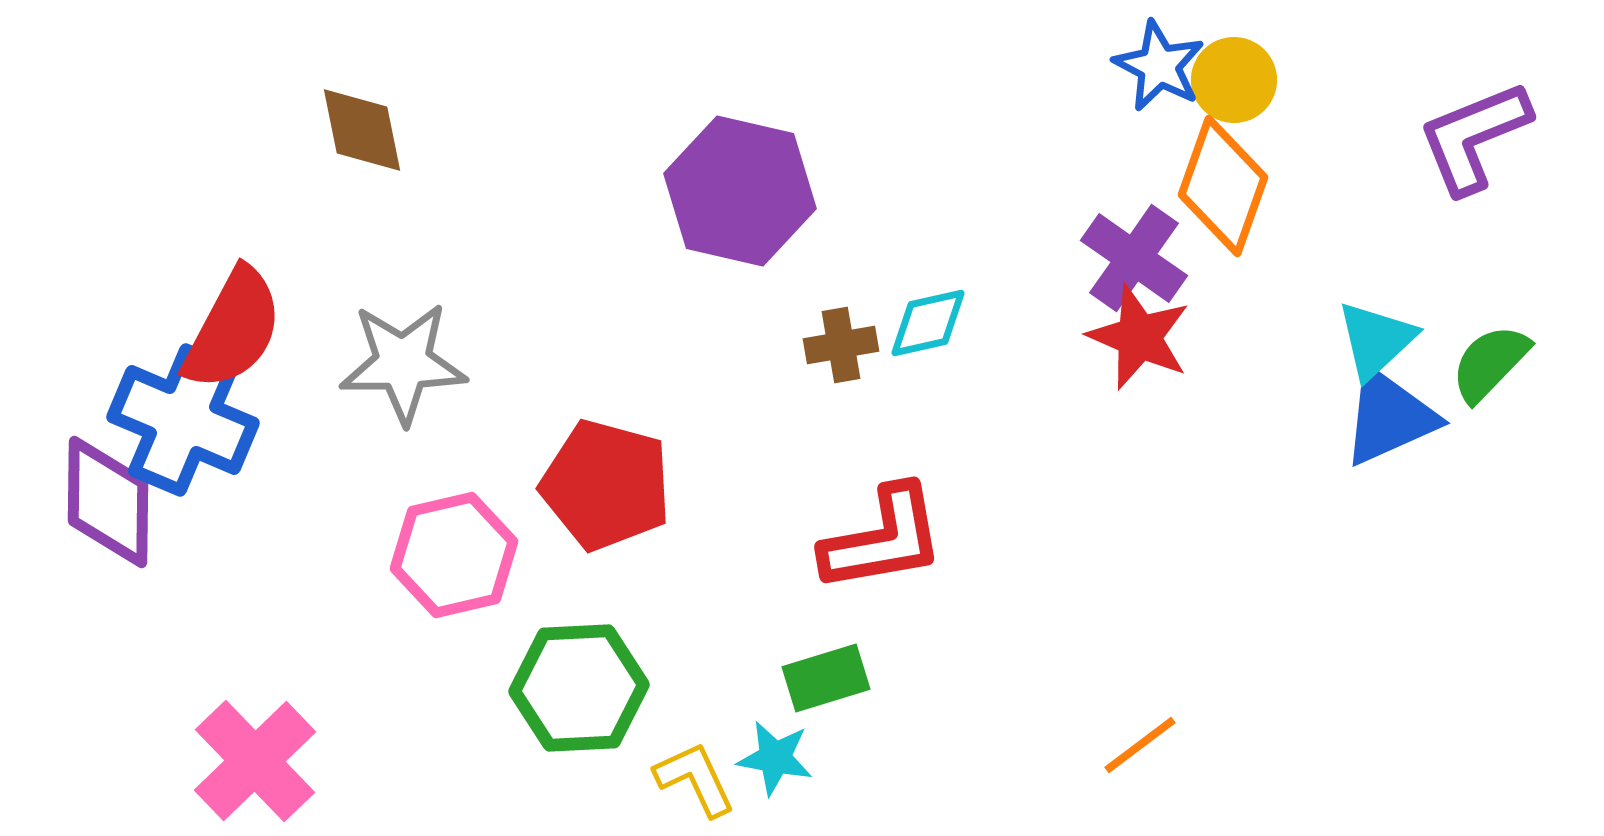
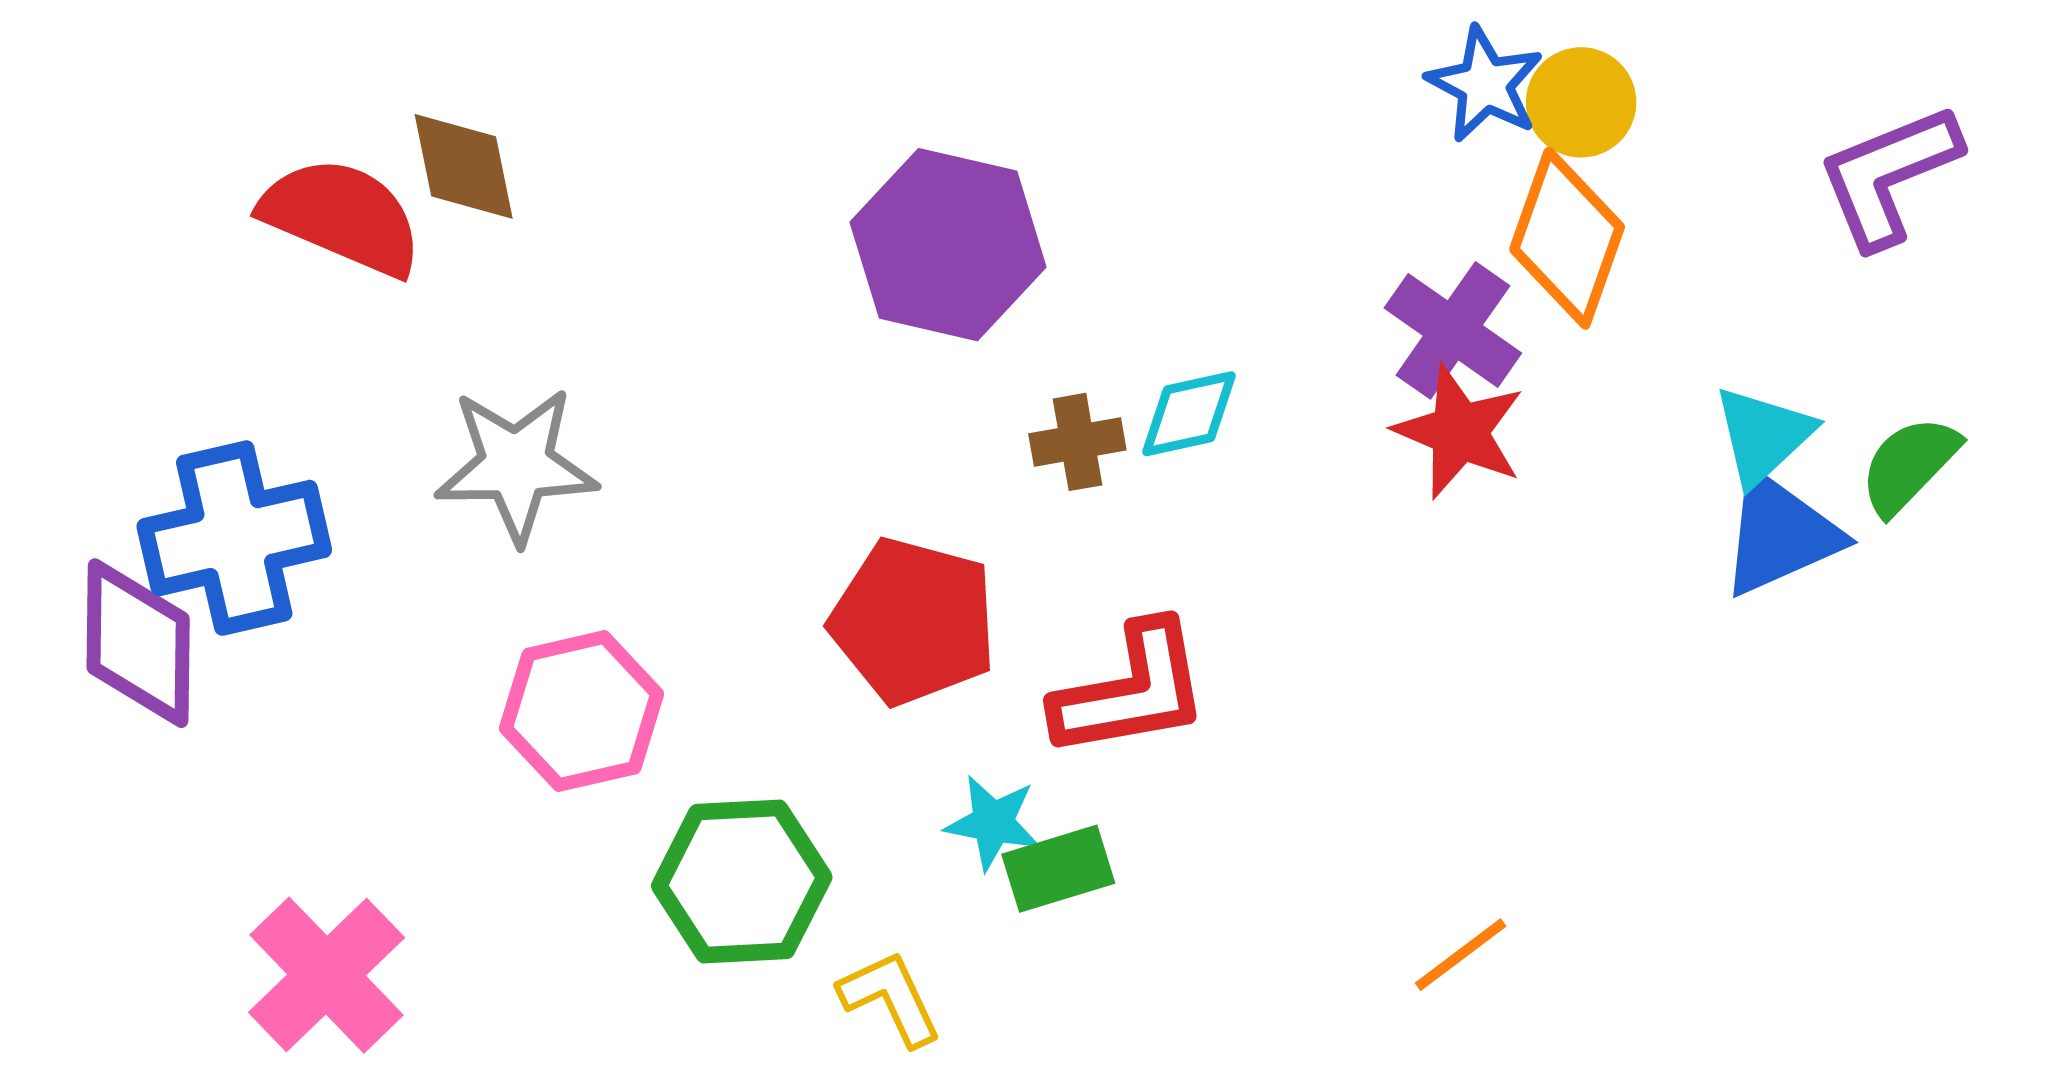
red semicircle: (233, 329) -> (342, 216), moved, turned -95
blue cross: (183, 420) -> (234, 538), turned -36
red pentagon: (606, 485) -> (913, 621), moved
cyan star: (775, 758) -> (993, 823), moved

